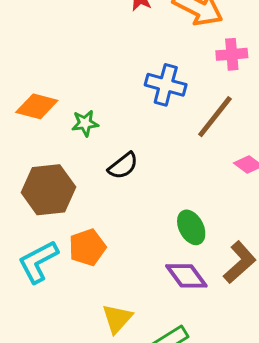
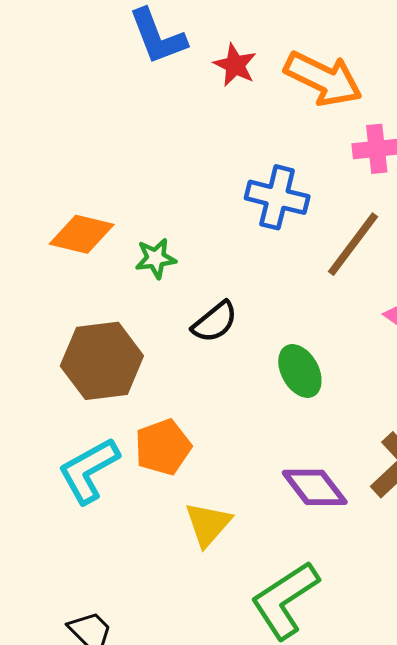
green ellipse: (191, 227) -> (300, 371), moved
yellow triangle: (117, 319) -> (208, 524), moved

